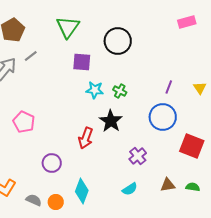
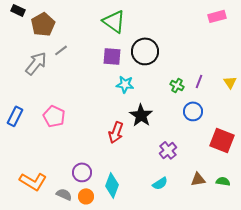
green triangle: (68, 27) -> (114, 21), moved, turned -30
black circle: (118, 41) -> (145, 51), moved
green cross: (120, 91) -> (177, 85), moved
blue circle: (163, 117) -> (193, 111), size x0.7
purple circle: (52, 163) -> (82, 172), moved

